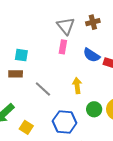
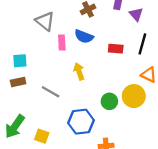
gray triangle: (66, 26) -> (45, 21), moved
blue semicircle: (91, 55) -> (84, 36), moved
yellow arrow: (77, 86) -> (79, 71), moved

